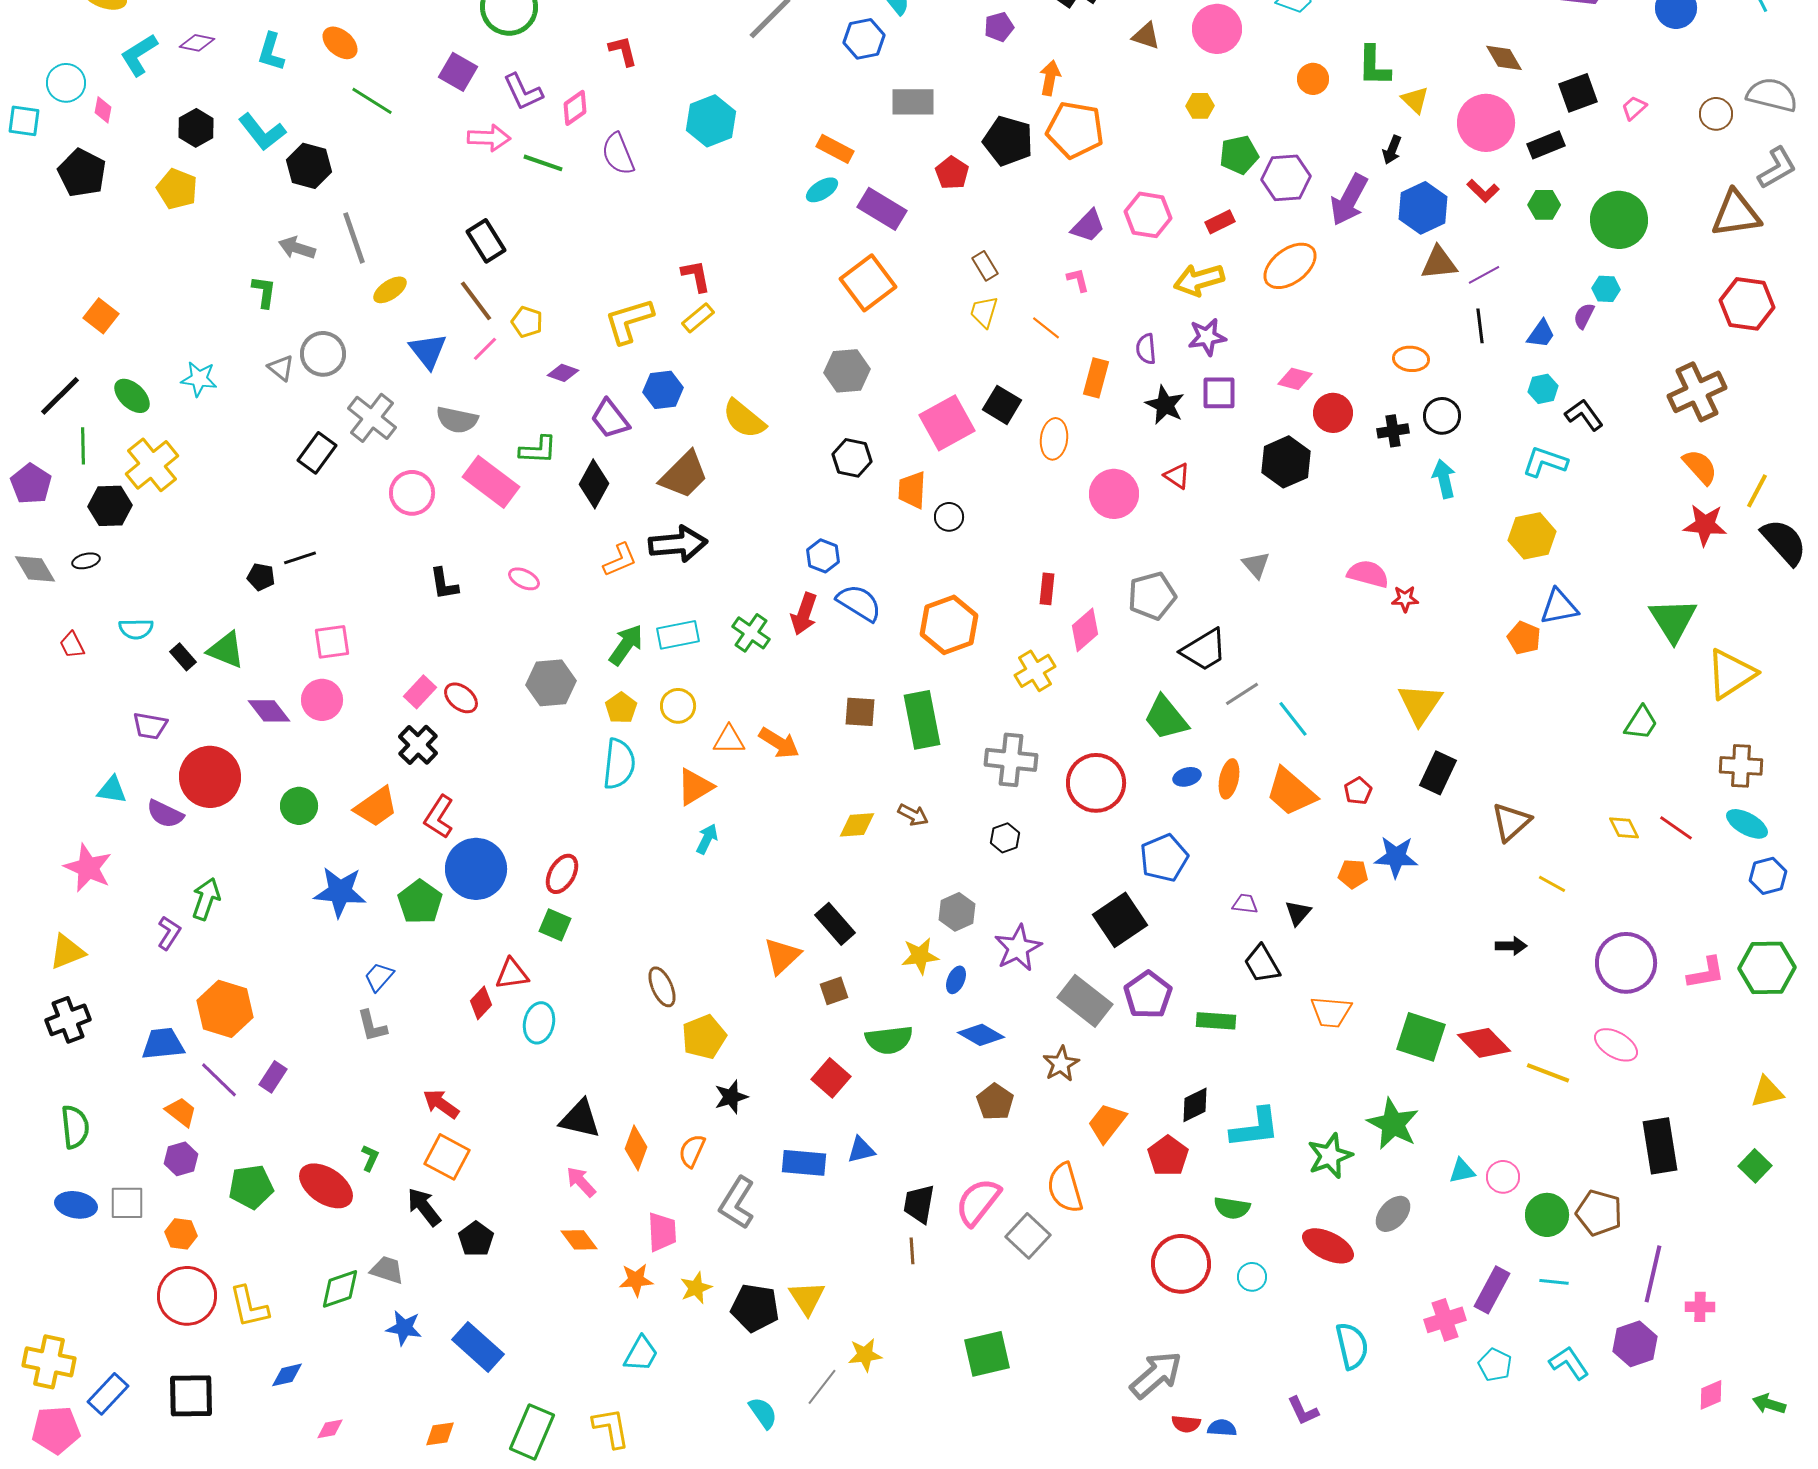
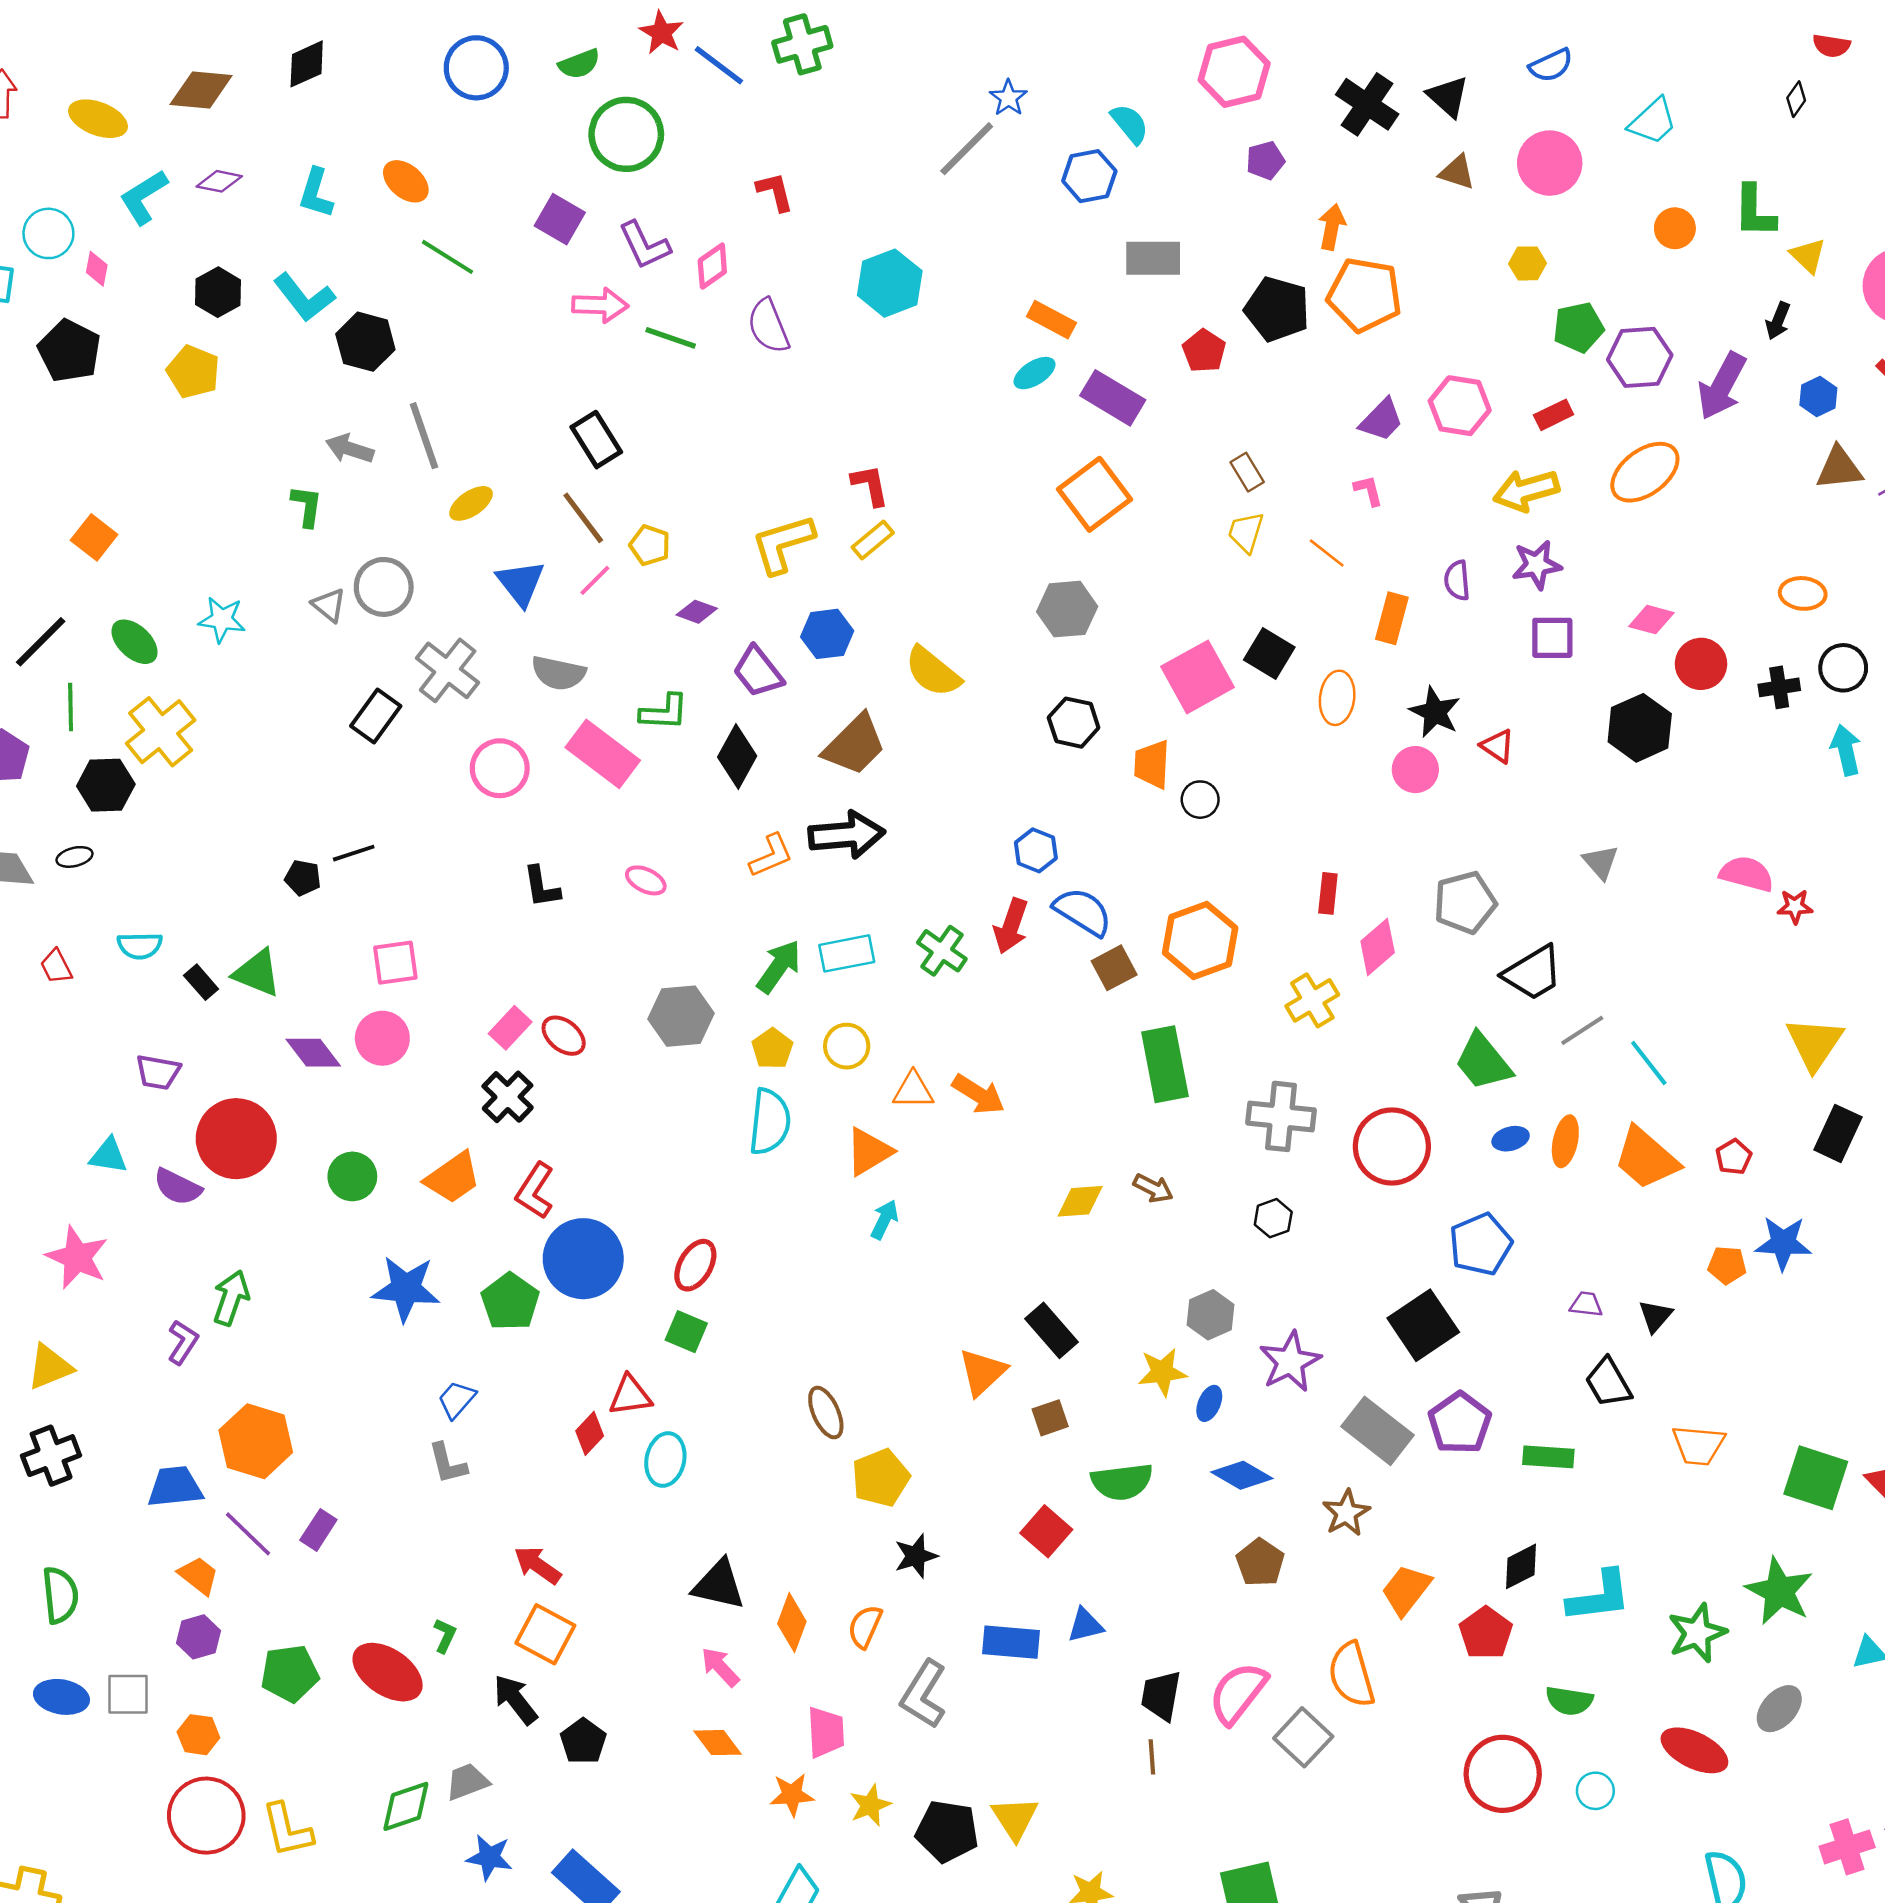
blue hexagon: (1423, 208) -> (1818, 397), size x0.6
black star: (1165, 405) -> (1435, 712), moved
pink circle: (1114, 494) -> (1415, 770), size x0.7
brown square: (860, 712) -> (1114, 968), moved, turned -32
gray trapezoid: (387, 1270) -> (467, 1782), turned -39

